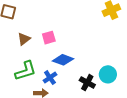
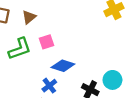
brown triangle: (24, 39) -> (29, 17), moved
green L-shape: (26, 71) -> (20, 49), moved

